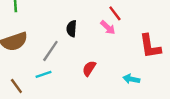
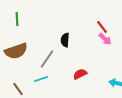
pink arrow: (108, 27) -> (105, 39), moved
red semicircle: (89, 68) -> (80, 74), turned 32

